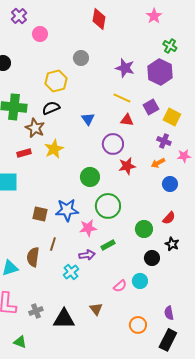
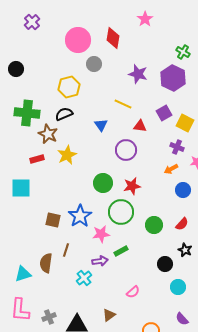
pink star: (154, 16) -> (145, 19), moved
red diamond: (99, 19) -> (113, 38), moved
pink circle: (40, 34) -> (78, 40), moved, size x1.6
yellow line: (122, 98) -> (123, 104), moved
red star: (127, 166) -> (132, 186), moved
blue star: (67, 210) -> (80, 216), turned -30
green circle: (144, 229) -> (154, 225), moved
cyan circle: (140, 281) -> (178, 287), moved
brown triangle: (96, 309) -> (109, 315), turned 32
purple semicircle: (169, 313) -> (182, 319), turned -32

